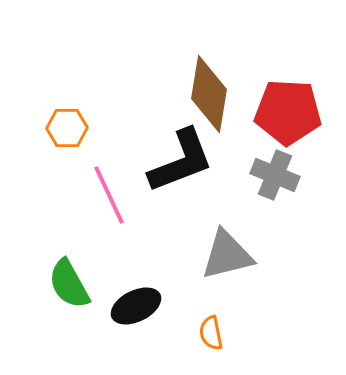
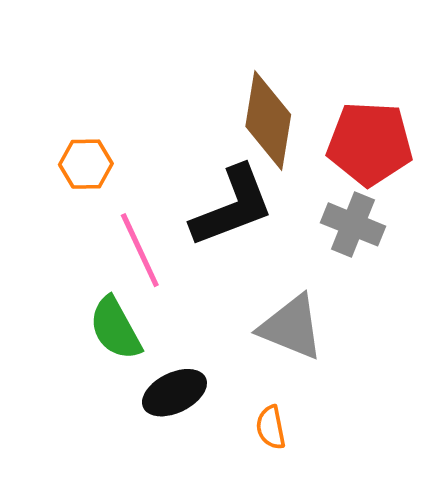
gray triangle: (227, 255) -> (291, 327), turned 36
green semicircle: (69, 284) -> (115, 328), moved

